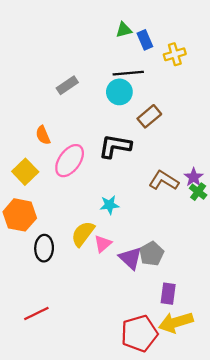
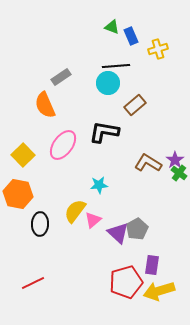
green triangle: (124, 30) -> (112, 27), turned 35
orange semicircle: (43, 135) -> (45, 105), moved, size x1.5
red pentagon: (139, 333) -> (126, 282), moved

